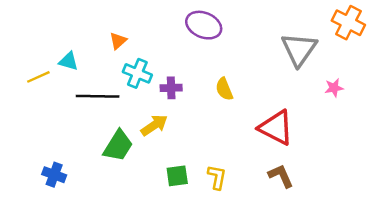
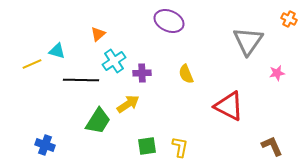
orange cross: (348, 23) -> (289, 19), size x0.6
cyan cross: (137, 73) -> (114, 61), turned 35
brown L-shape: (281, 176) -> (272, 146), moved

